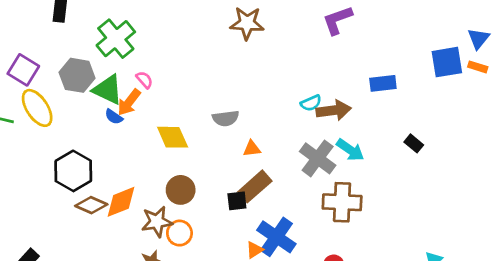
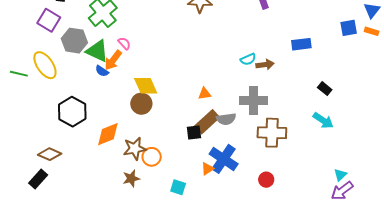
blue square: (447, 62) -> (349, 28), size x0.7
purple square: (23, 70) -> (49, 20), moved
brown arrow: (334, 110) -> (265, 65), size x0.7
gray semicircle: (226, 118) -> (226, 119), moved
cyan arrow: (350, 150) -> (323, 121), moved
gray cross: (318, 158) -> (253, 100), turned -36
brown circle: (181, 190) -> (141, 104), moved
brown diamond: (91, 205) -> (50, 154), moved

